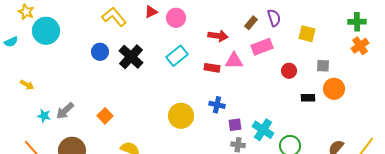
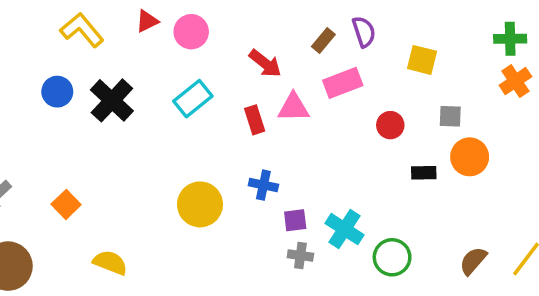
red arrow: (218, 36) -> (265, 63), turned 30
red rectangle: (212, 68) -> (255, 120), turned 63

